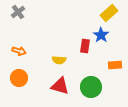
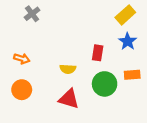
gray cross: (18, 12) -> (32, 14), moved
blue star: (101, 35) -> (128, 41), moved
green circle: (91, 87) -> (105, 84), moved

